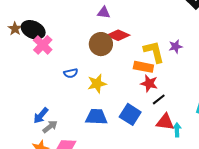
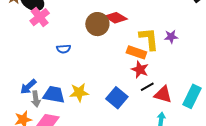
yellow star: (97, 84) -> (79, 92), moved
blue trapezoid: (96, 117) -> (54, 95), moved
red triangle: (165, 122) -> (163, 94), moved
gray arrow: (50, 127) -> (36, 99), turned 112

